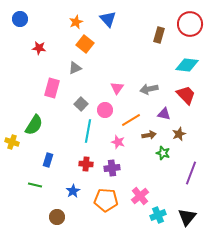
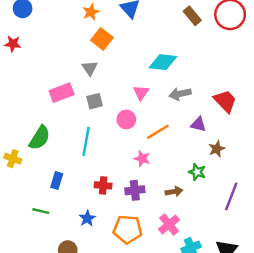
brown rectangle: (159, 35) -> (192, 16), moved, turned -56
red star: (39, 48) -> (13, 44), moved
cyan diamond: (187, 65) -> (163, 62), moved
gray triangle: (75, 68) -> (90, 68), turned -40
pink rectangle: (52, 88) -> (62, 93), turned 54
gray square: (81, 104) -> (95, 101), moved, turned 32
cyan line: (88, 131) -> (86, 141), moved
brown arrow: (149, 135) -> (174, 192), moved

